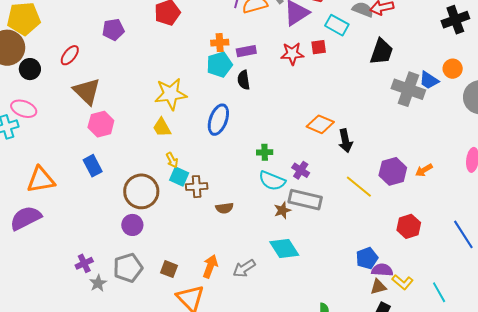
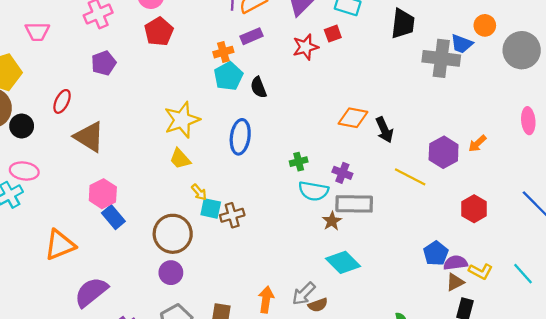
purple rectangle: (246, 51) -> (252, 36), moved
pink hexagon: (101, 124) -> (103, 194), moved
brown semicircle: (224, 208) -> (318, 305), moved
purple semicircle: (26, 218) -> (91, 292), moved

